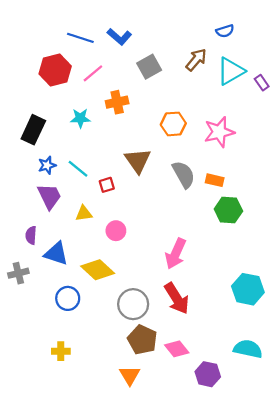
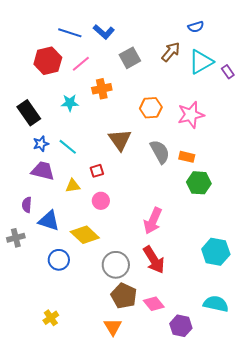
black rectangle: (33, 130) -> (29, 113), turned -60
red square: (107, 185) -> (97, 171), moved
purple trapezoid: (49, 196) -> (43, 171), turned -50
yellow cross: (61, 351) -> (51, 318), moved, turned -35

